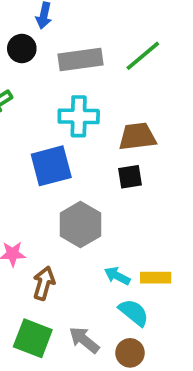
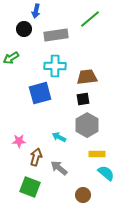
green line: (143, 56) -> (90, 19), moved
gray hexagon: (80, 225) -> (87, 125), moved
cyan arrow: (117, 276) -> (59, 137), moved
cyan semicircle: (134, 313) -> (106, 173), moved
gray arrow: (84, 340) -> (59, 168), moved

